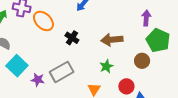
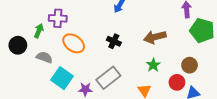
orange ellipse: (43, 21) -> (74, 43), moved
brown circle: (142, 61) -> (190, 65), moved

